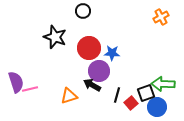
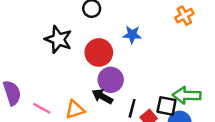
blue star: (112, 53) -> (132, 35), moved
pink line: (30, 89) -> (42, 108), moved, turned 42
black square: (146, 93) -> (167, 106), turned 30

